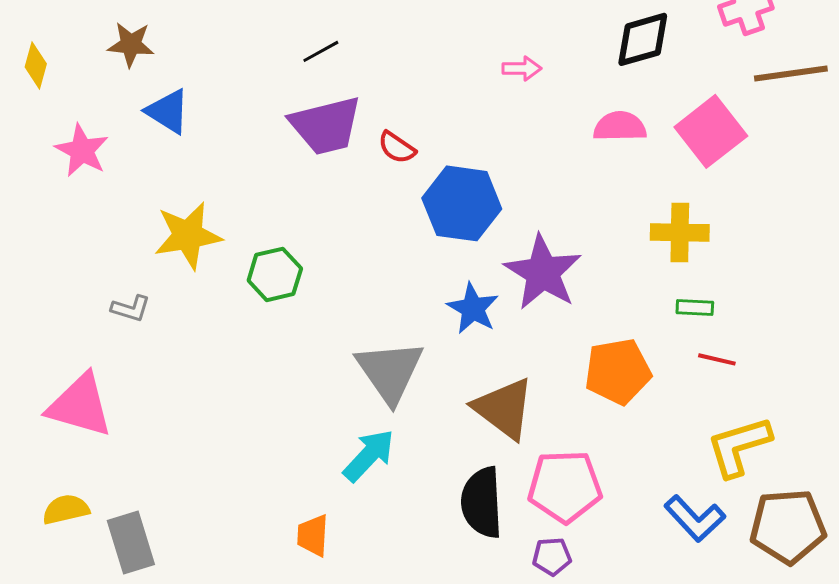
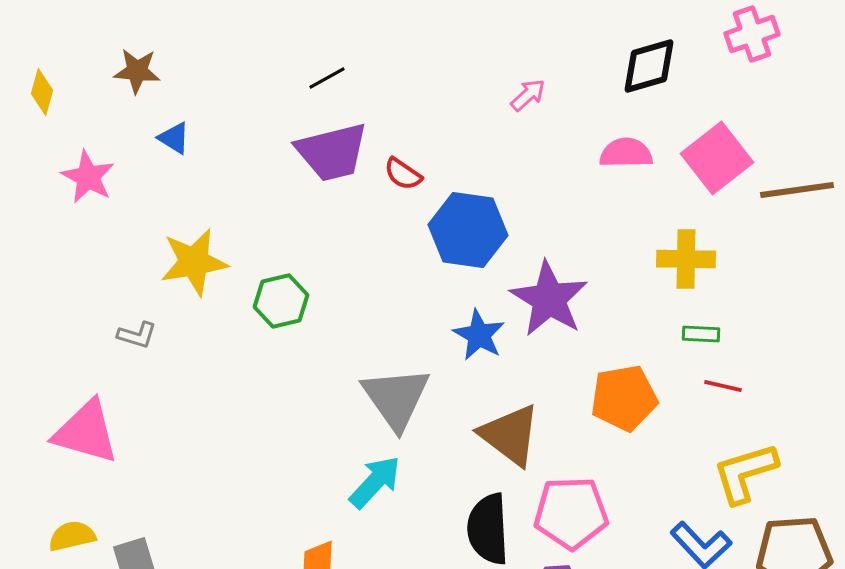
pink arrow: (522, 68) -> (528, 95), turned -42
brown line: (791, 73) -> (797, 190), moved
blue triangle: (168, 111) -> (174, 138), size x0.7

